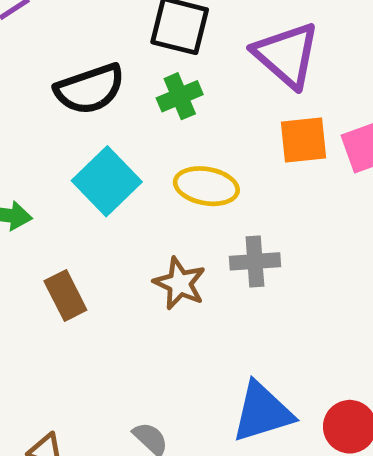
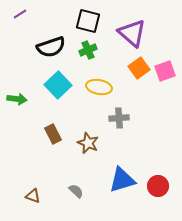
orange square: (304, 140) -> (139, 68), turned -30
brown star: (180, 283) -> (88, 143), moved
brown rectangle: (65, 295) -> (53, 134), moved

